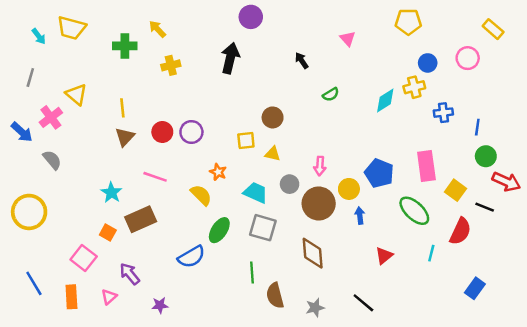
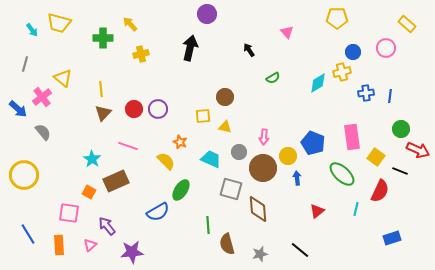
blue line: (477, 127) -> (390, 96), moved
gray square: (263, 228) -> (231, 189), moved
pink square: (84, 258) -> (69, 213), turned -30
blue rectangle: (475, 288) -> (392, 238), turned 36
purple star: (160, 305) -> (132, 252), size x1.6

